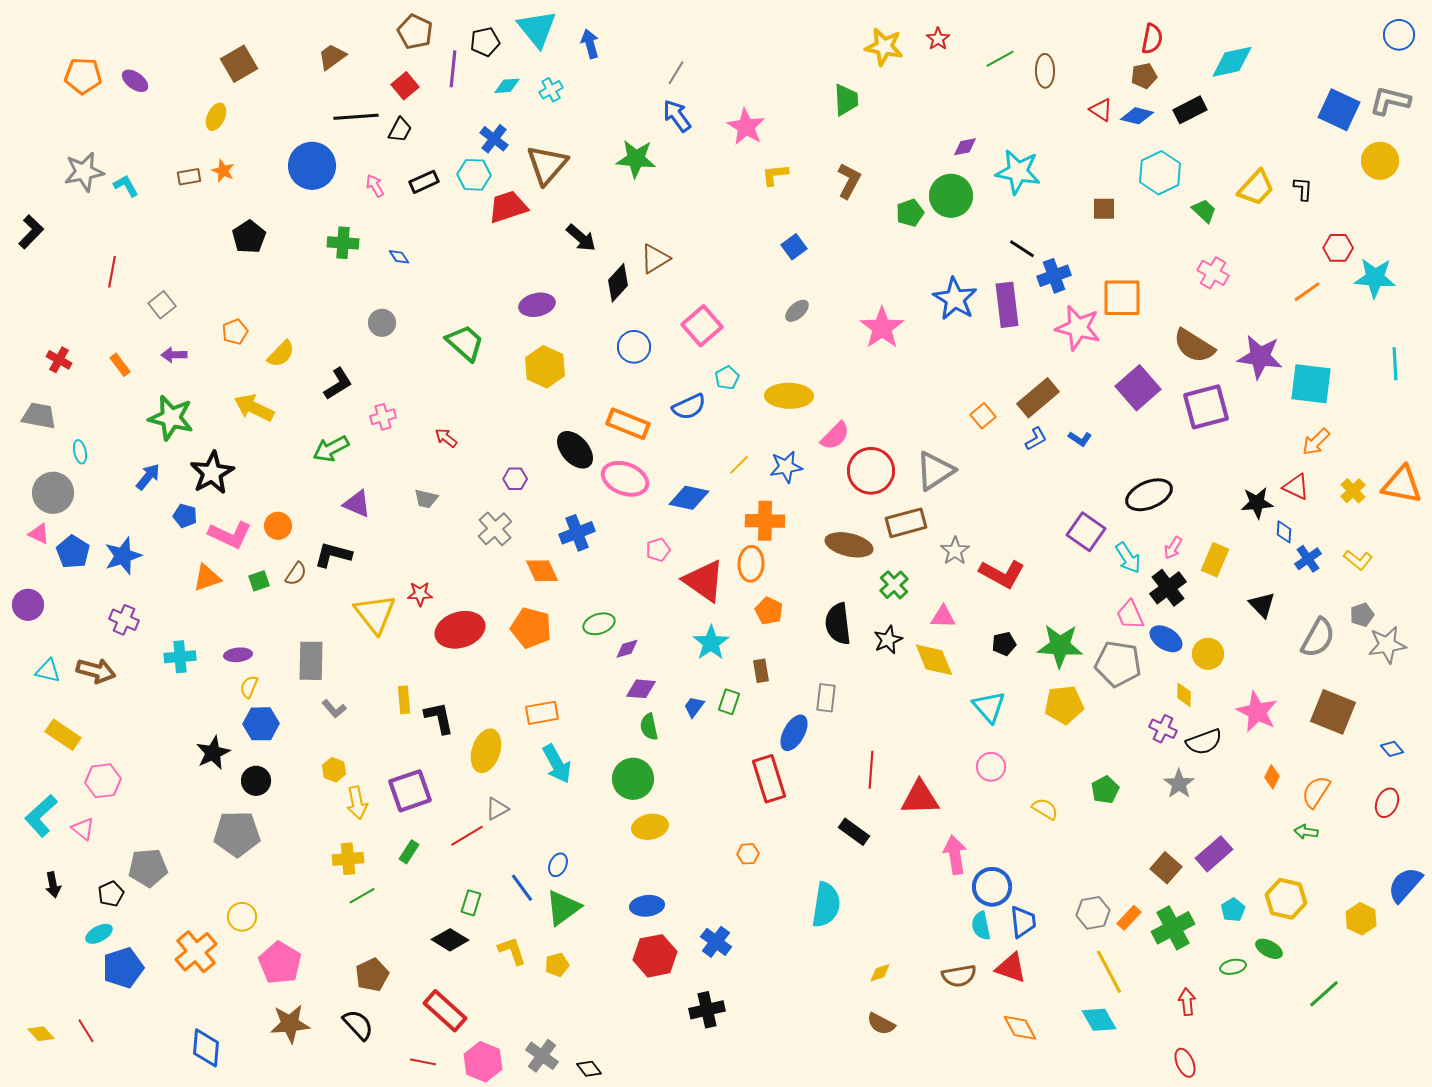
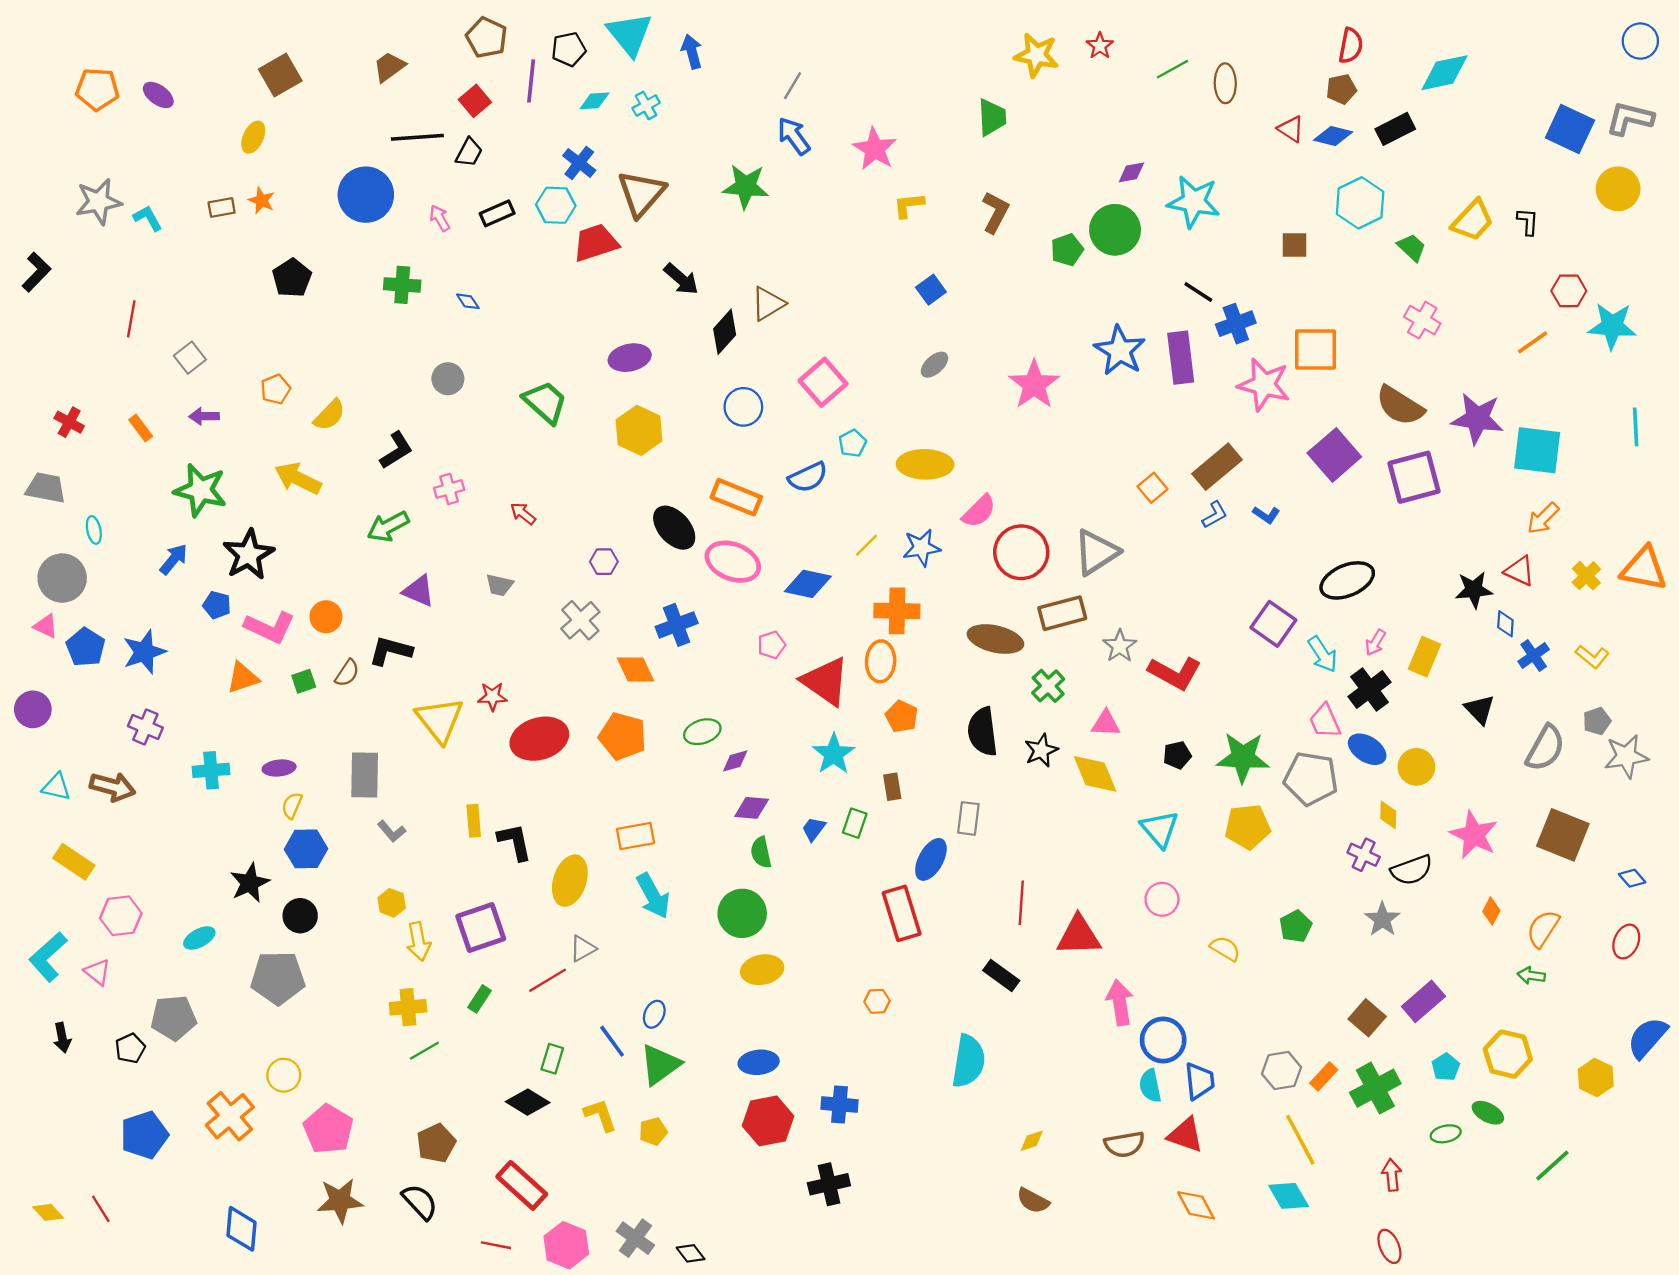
cyan ellipse: (99, 934) -> (199, 938), moved
blue cross: (716, 942) -> (840, 1104), turned -32

